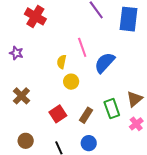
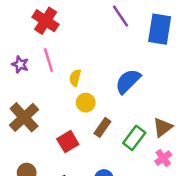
pink line: (82, 47) -> (48, 60), moved
brown cross: (21, 96) -> (24, 117), size x1.4
green rectangle: (112, 109) -> (134, 138), turned 54
brown rectangle: (86, 115) -> (102, 127), moved

